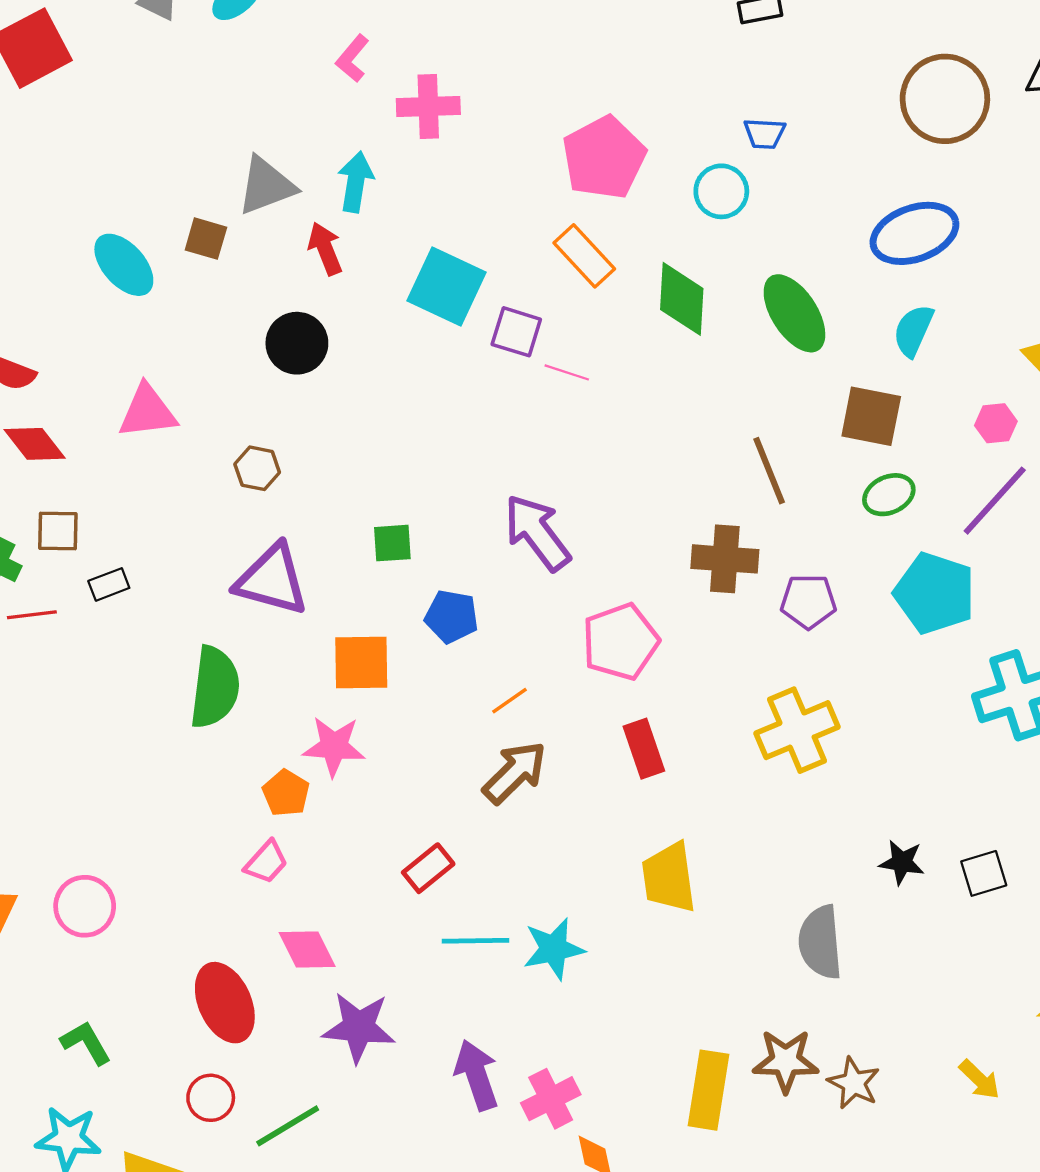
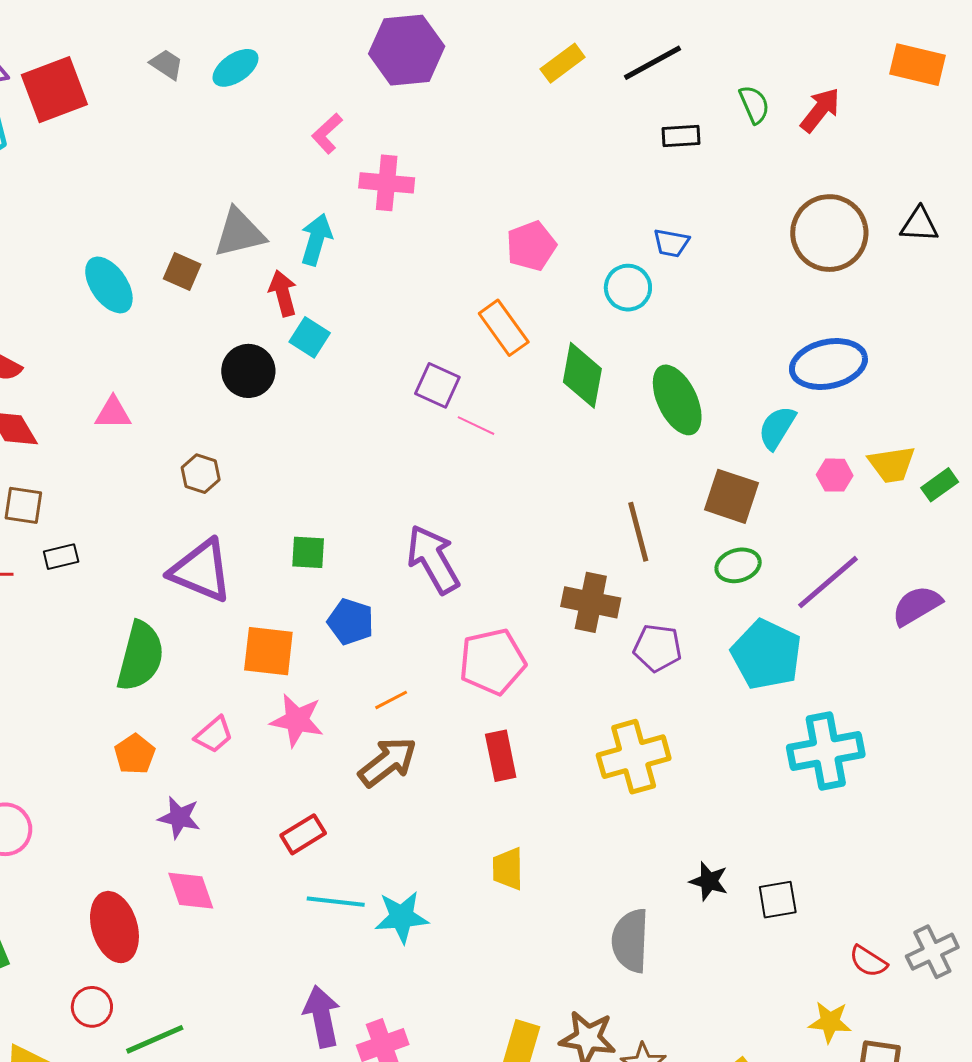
pink pentagon: (604, 158) -> (531, 246), size x0.7
blue ellipse: (914, 233) -> (828, 364), moved
cyan square: (447, 287) -> (310, 337), moved, size x0.6
pink triangle: (147, 411) -> (113, 413), size x0.7
pink hexagon: (996, 423) -> (835, 475), moved
pink star: (334, 746) -> (297, 720), moved
orange pentagon: (286, 793) -> (135, 754), moved
pink trapezoid: (266, 862) -> (214, 735), moved
yellow trapezoid: (669, 878) -> (508, 869), size x0.7
purple star: (359, 1027) -> (179, 817), moved, size x0.7

